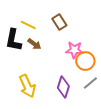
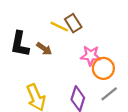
yellow line: (28, 25) -> (59, 27), moved

